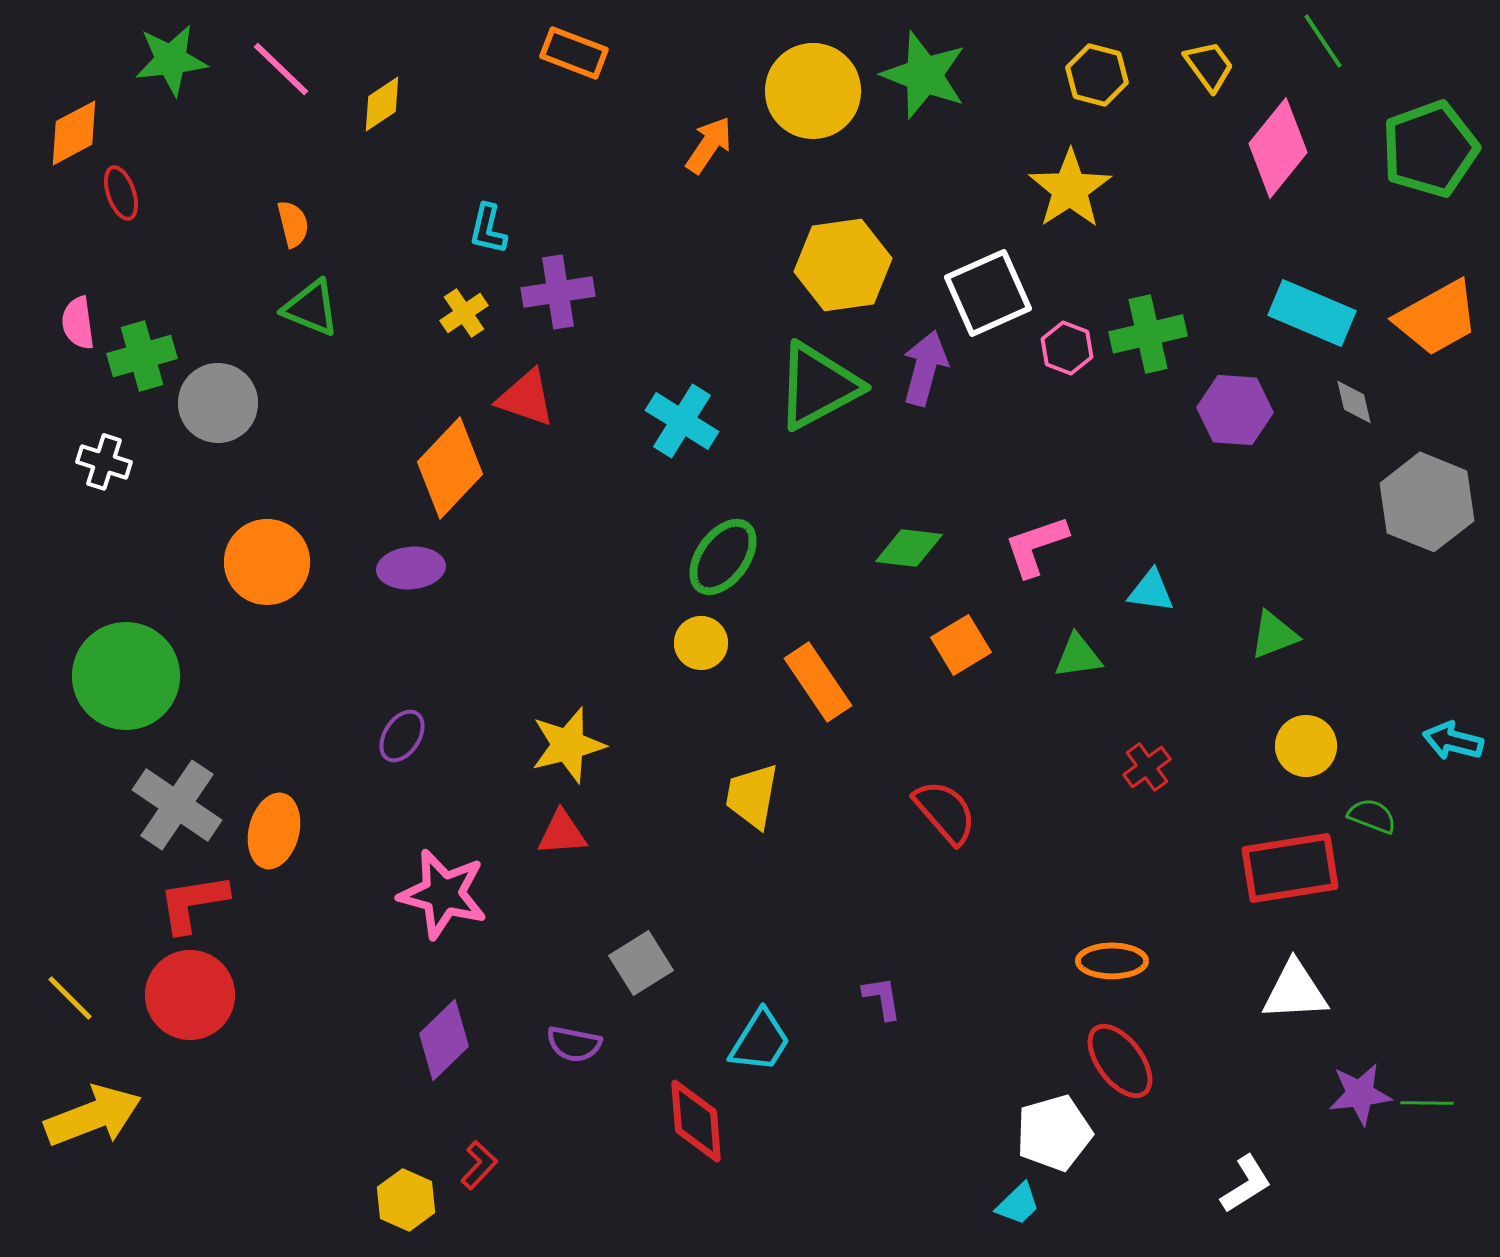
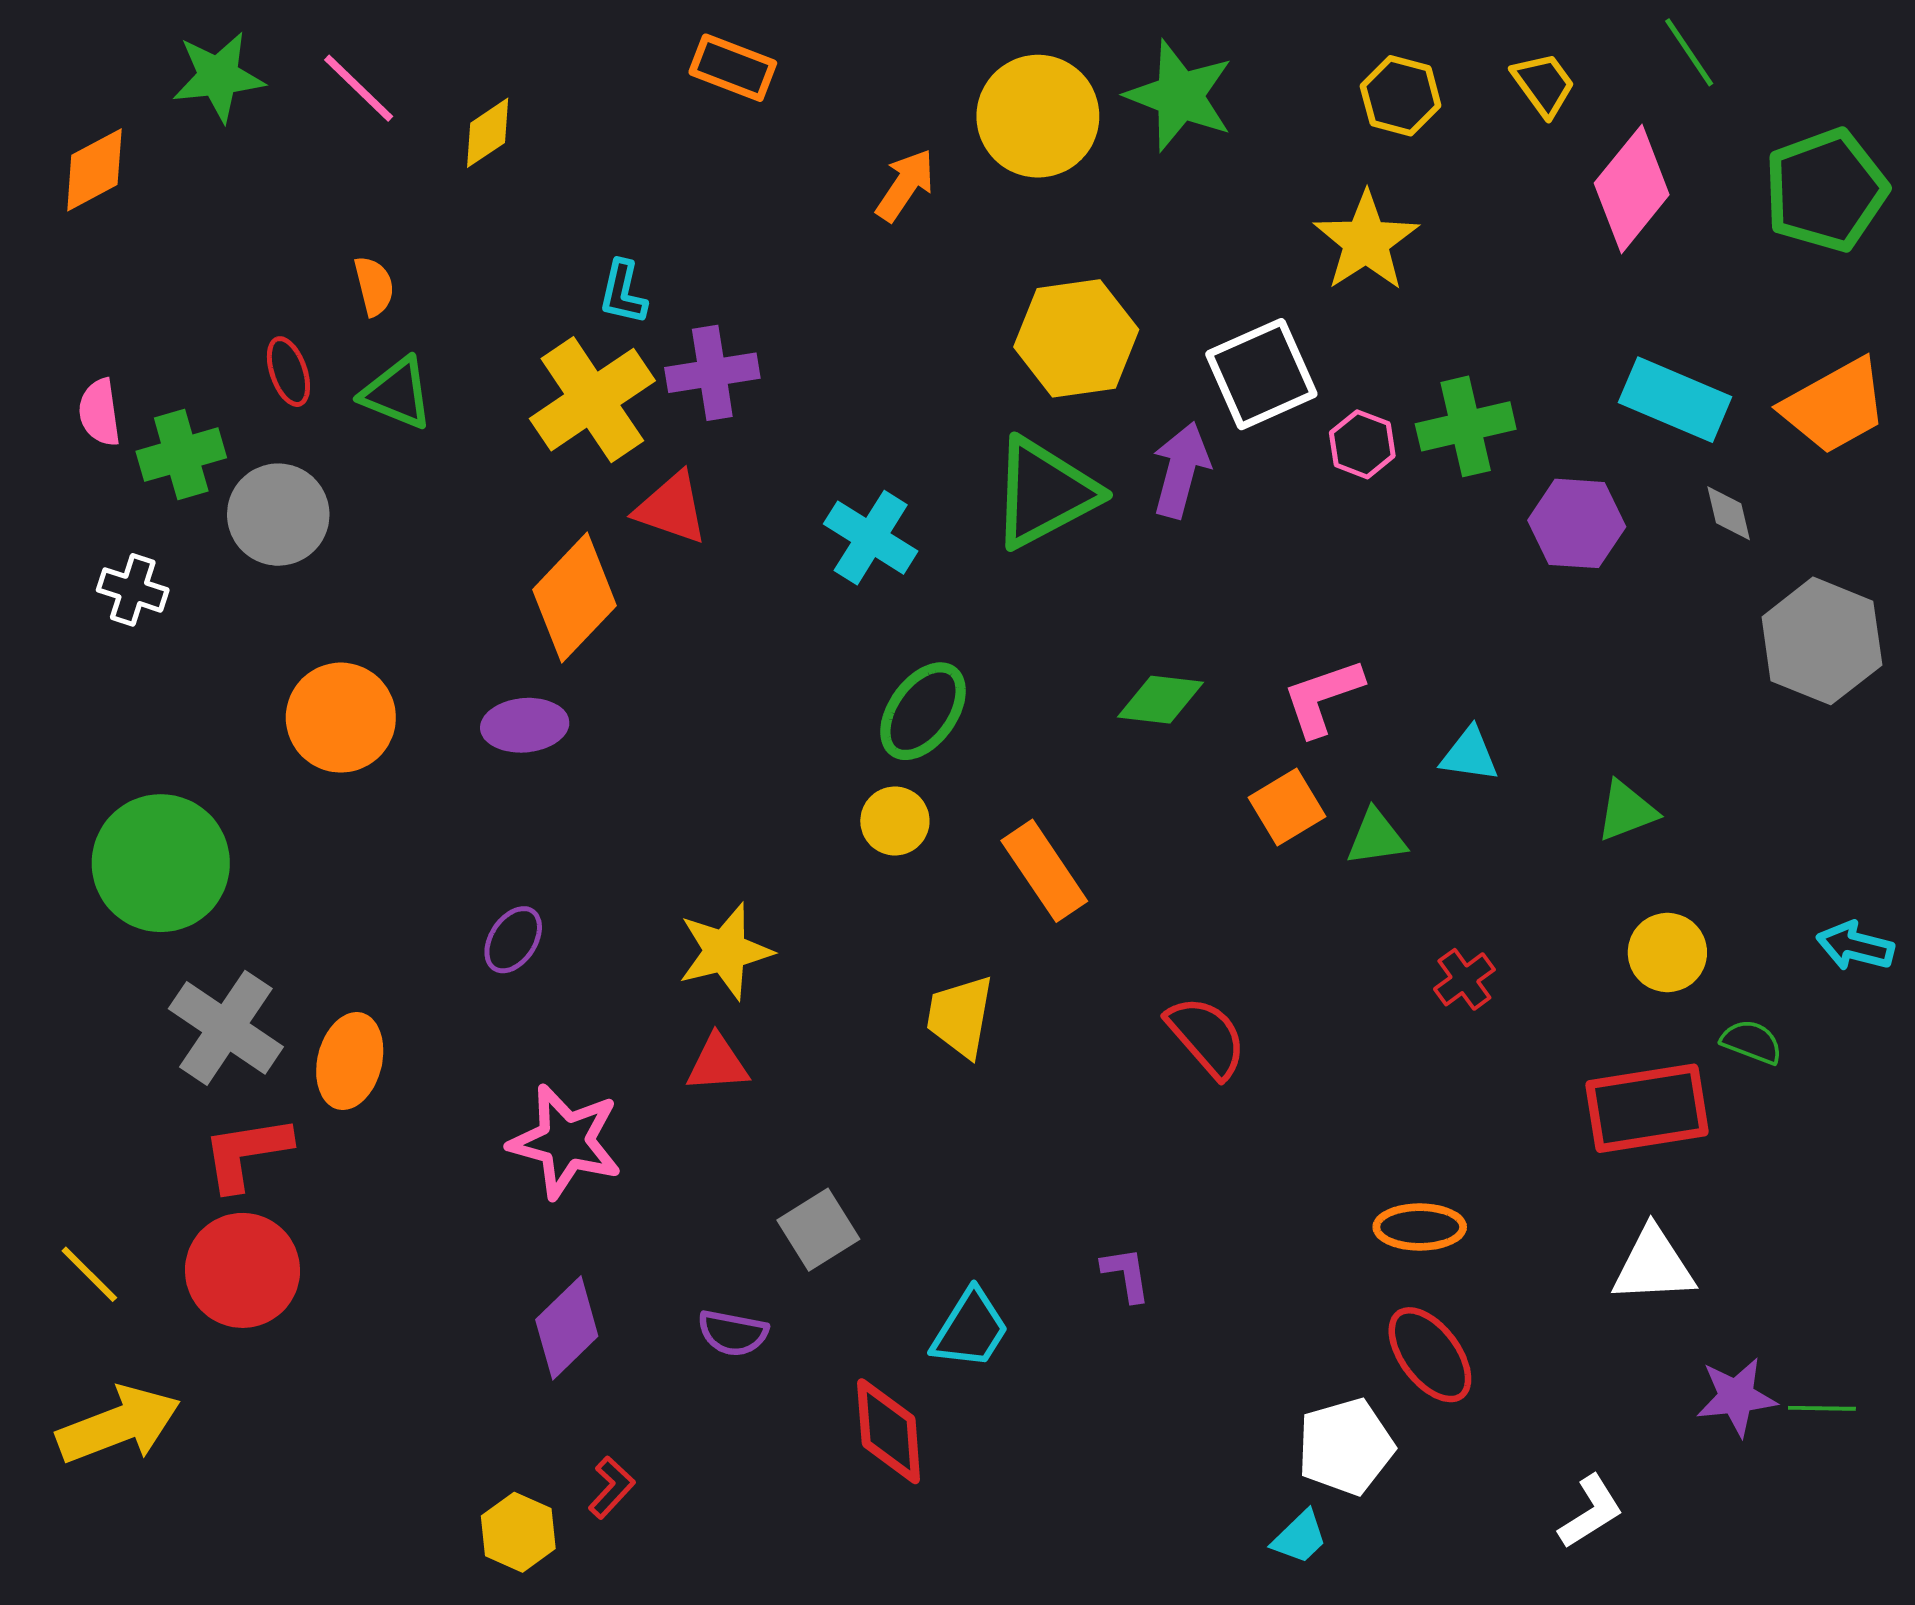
red ellipse: (121, 193) -> (288, 372), moved
yellow cross: (464, 313) -> (592, 400), size x2.0
orange square: (961, 645) -> (1287, 807), moved

